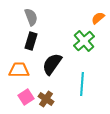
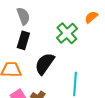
green cross: (84, 41) -> (67, 33), moved

